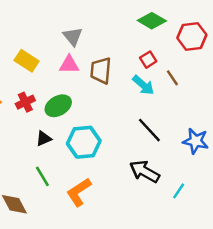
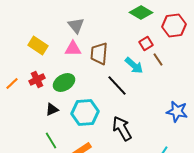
red square: (148, 60) -> (146, 44), moved
black line: (149, 130) -> (117, 86), moved
black arrow: (145, 171) -> (122, 128), moved, turned 30

